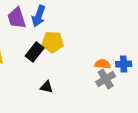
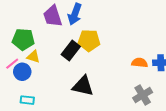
gray cross: (106, 79) -> (143, 95), moved
black triangle: (47, 87) -> (83, 86), size x1.6

